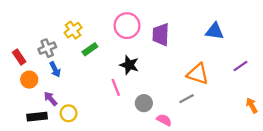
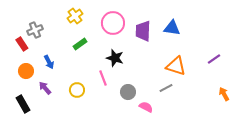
yellow cross: (73, 30) -> (75, 16), moved
blue triangle: (215, 31) -> (172, 28), moved
gray cross: (47, 48) -> (35, 30), moved
red rectangle: (19, 57) -> (22, 44), moved
yellow circle: (69, 113) -> (77, 90), moved
black rectangle: (37, 117) -> (23, 104), moved, turned 66

